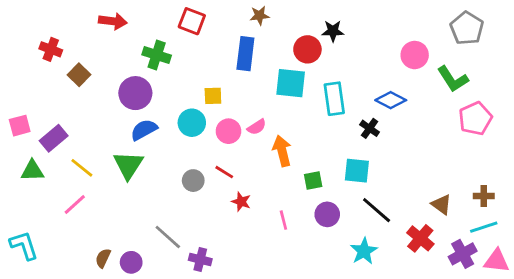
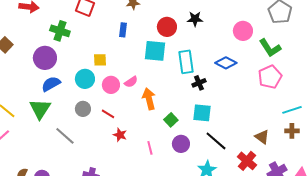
black star: (333, 31) -> (195, 19), moved
blue rectangle: (245, 54) -> (123, 30), size x0.6
pink pentagon: (475, 118) -> (270, 77), moved
black cross: (370, 128) -> (199, 83), moved, turned 32
gray circle: (193, 181) -> (83, 109), moved
green square: (313, 181) -> (171, 120), turned -32
cyan line: (484, 227) -> (292, 110), moved
gray line: (168, 237) -> (65, 136), moved

